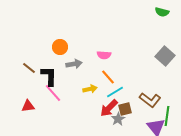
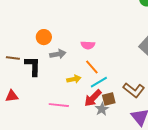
brown line: (29, 68) -> (13, 58), turned -32
pink line: (53, 93) -> (59, 105), moved, turned -42

